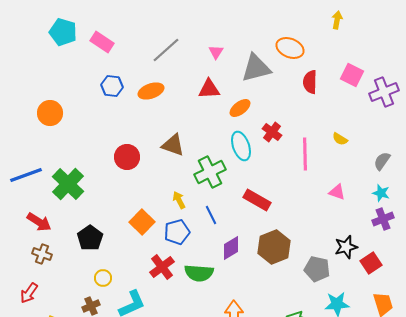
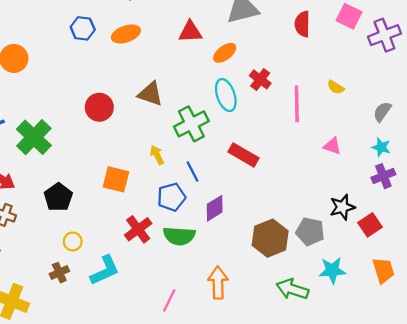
orange square: (142, 222) -> (116, 179), turned -30
blue pentagon: (177, 232) -> (171, 197), moved
brown hexagon: (274, 247) -> (270, 238), moved

